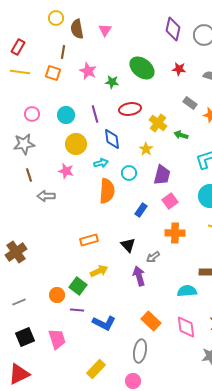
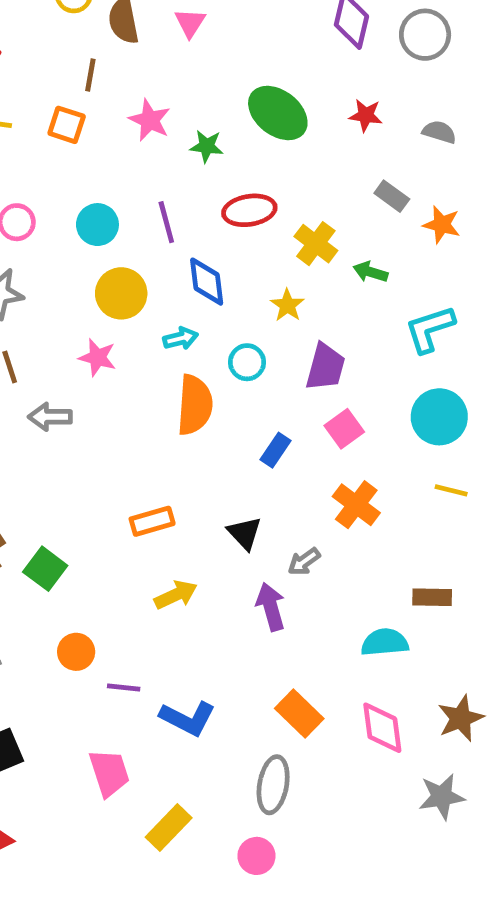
orange cross: (175, 233) -> (356, 505), turned 36
green square: (78, 286) -> (45, 569), moved
pink trapezoid: (57, 339) -> (109, 773), moved

